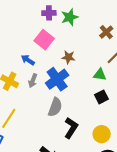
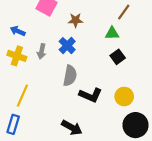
blue arrow: (28, 60) -> (18, 31), moved
blue cross: (57, 79) -> (67, 46), size x0.7
black L-shape: (71, 128) -> (91, 95), turned 90

